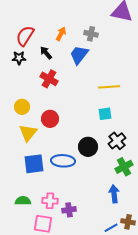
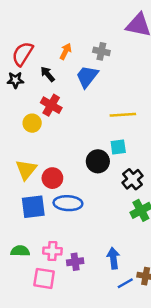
yellow circle: (22, 107) -> (32, 123), moved
red circle: (50, 119) -> (52, 178), moved
black circle: (88, 147) -> (98, 161), moved
blue arrow: (114, 194) -> (113, 258), moved

